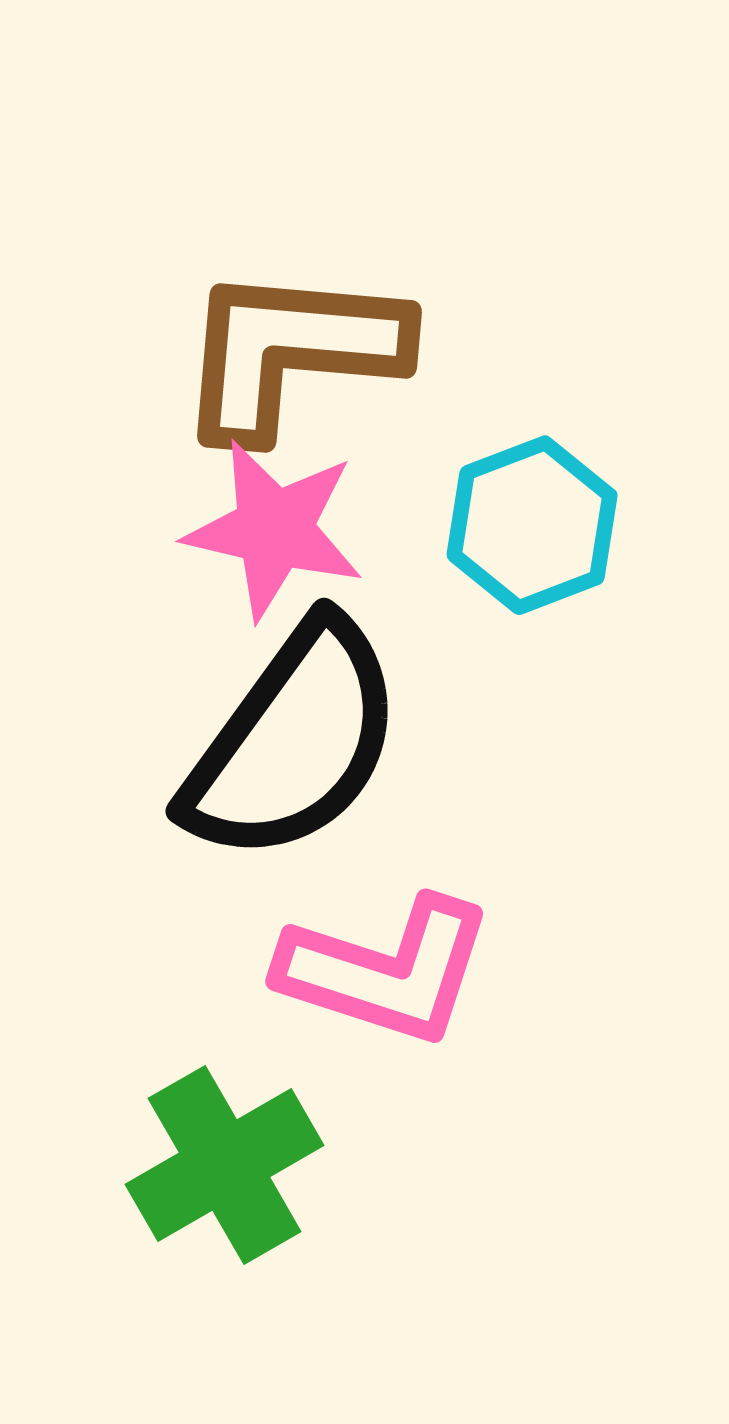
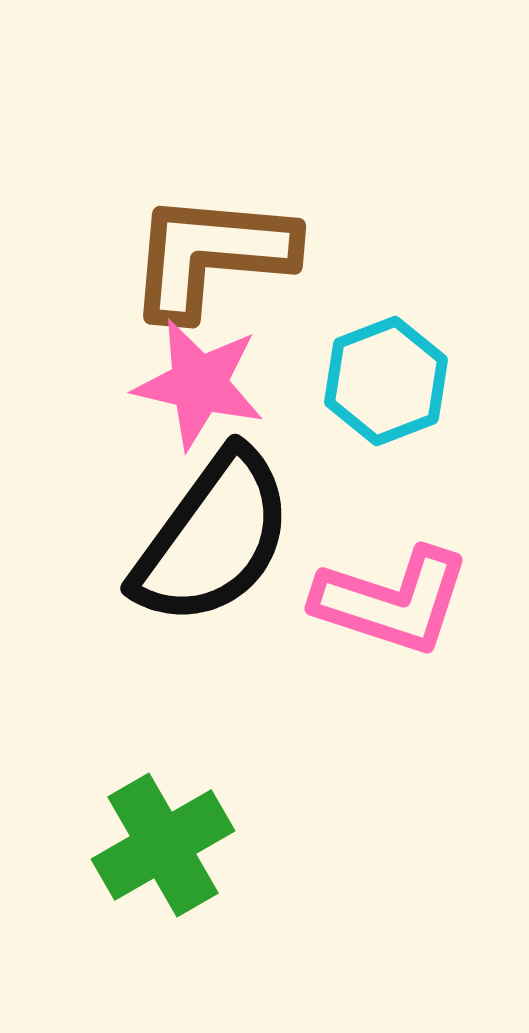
pink L-shape: (386, 971) -> (392, 601), moved

